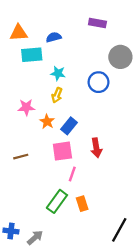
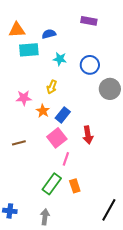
gray circle: (120, 57) -> (110, 89), moved
cyan star: (58, 73) -> (60, 59), moved
blue circle: (99, 82) -> (90, 65), moved
pink square: (62, 151) -> (57, 138), turned -30
gray arrow: (35, 238) -> (45, 217), moved, turned -42

